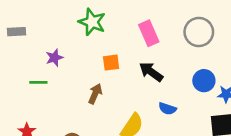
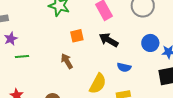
purple star: (54, 58) -> (11, 39), moved
brown arrow: (95, 94) -> (67, 61), turned -49

